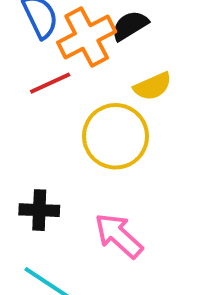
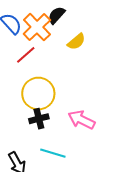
yellow circle: (116, 136) -> (38, 94), moved

